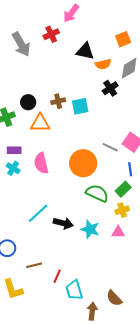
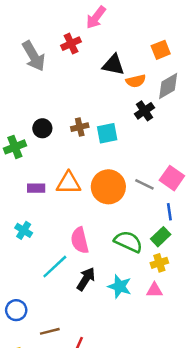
orange triangle: (40, 123) -> (69, 183), moved
purple rectangle: (14, 150) -> (36, 188), moved
pink semicircle: (41, 163) -> (80, 240), moved
orange circle: (83, 163) -> (108, 187), moved
cyan cross: (13, 168) -> (24, 230), moved
black arrow: (63, 223) -> (86, 279), turned -72

